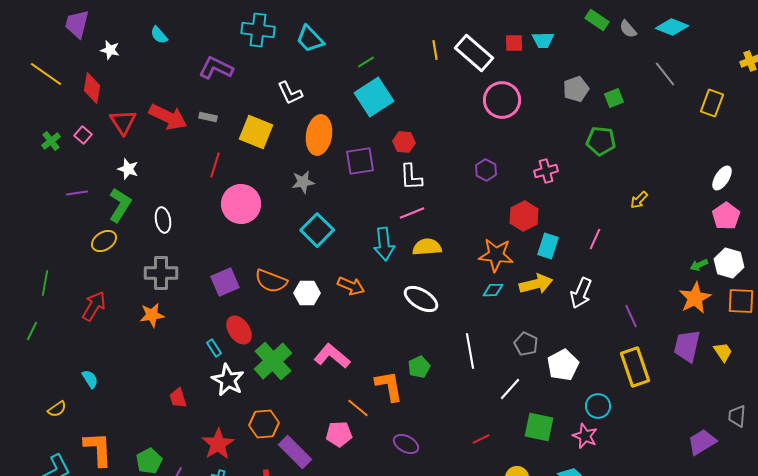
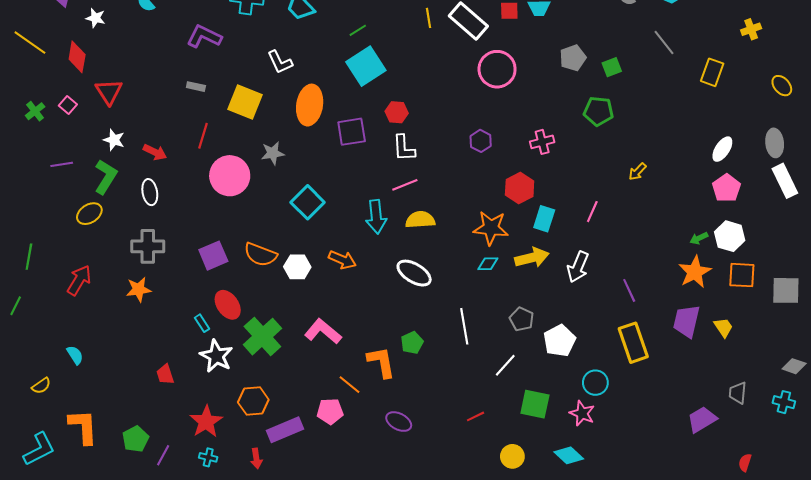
red arrow: (168, 117) -> (155, 152), moved, size x0.6
gray star: (303, 182) -> (273, 153), moved
purple rectangle: (295, 452) -> (285, 430), turned -68

